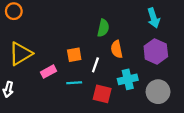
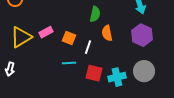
orange square: (74, 55) -> (69, 38), turned 32
pink rectangle: (48, 72) -> (46, 32), moved
cyan cross: (128, 79) -> (117, 77), moved

